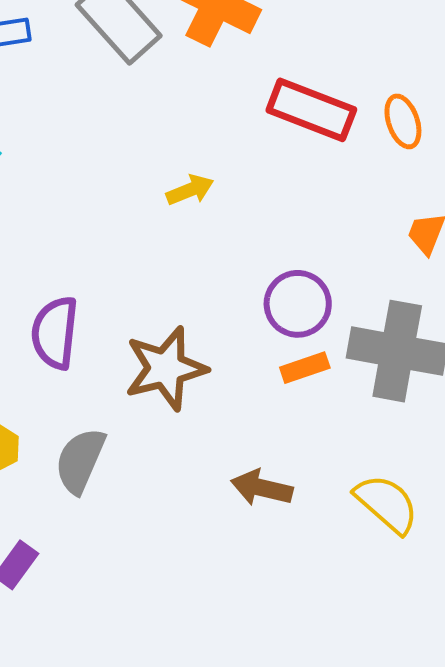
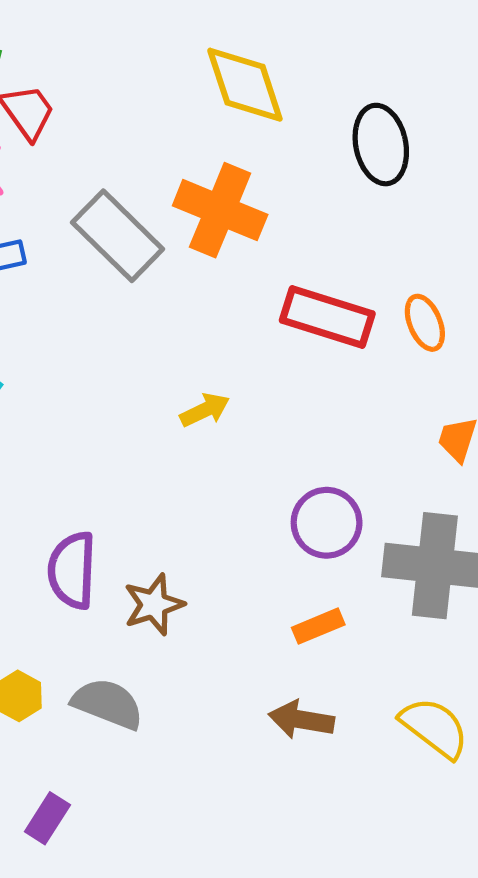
brown star: (166, 368) -> (154, 605), moved, size x0.7
orange rectangle: (305, 368) -> (318, 626), moved
gray semicircle: (80, 461) -> (108, 704), turned 92

